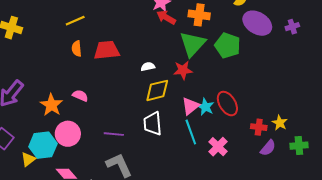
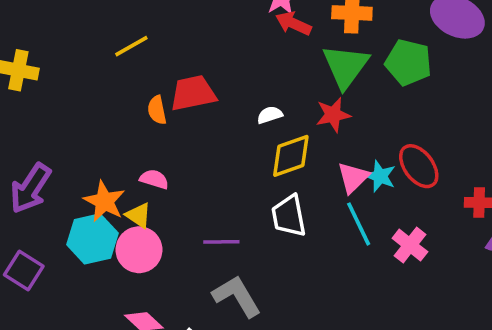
orange semicircle: (77, 49) -> (157, 110), moved
cyan hexagon: (43, 145) -> (92, 239), moved
yellow triangle: (28, 159) -> (139, 215), moved, turned -42

